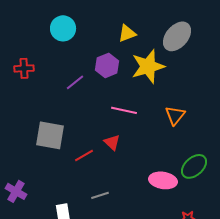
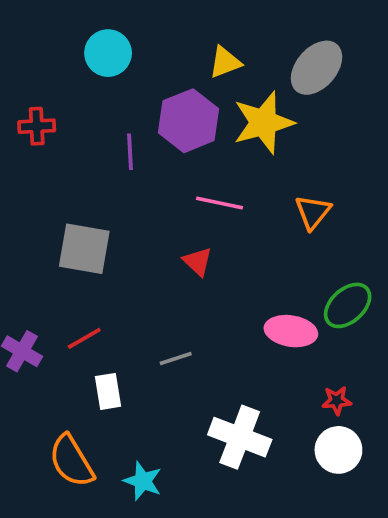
purple hexagon: (107, 65) -> (188, 121), size x1.4
purple line: (75, 82) -> (130, 152), turned -54
red line: (84, 155) -> (84, 338), moved

